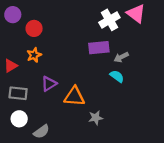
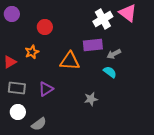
red circle: (34, 28) -> (45, 27), moved
purple triangle: (49, 84) -> (46, 89), moved
orange triangle: (74, 96) -> (70, 61), moved
gray star: (96, 118) -> (91, 99), moved

